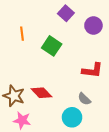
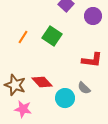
orange line: (22, 34) -> (23, 37), moved, turned 40
cyan circle: (72, 117) -> (65, 98), moved

